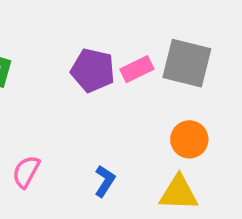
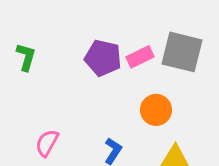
orange circle: (189, 139) -> (156, 110), moved

